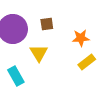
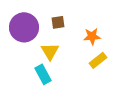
cyan rectangle: (16, 76) -> (43, 74), moved

